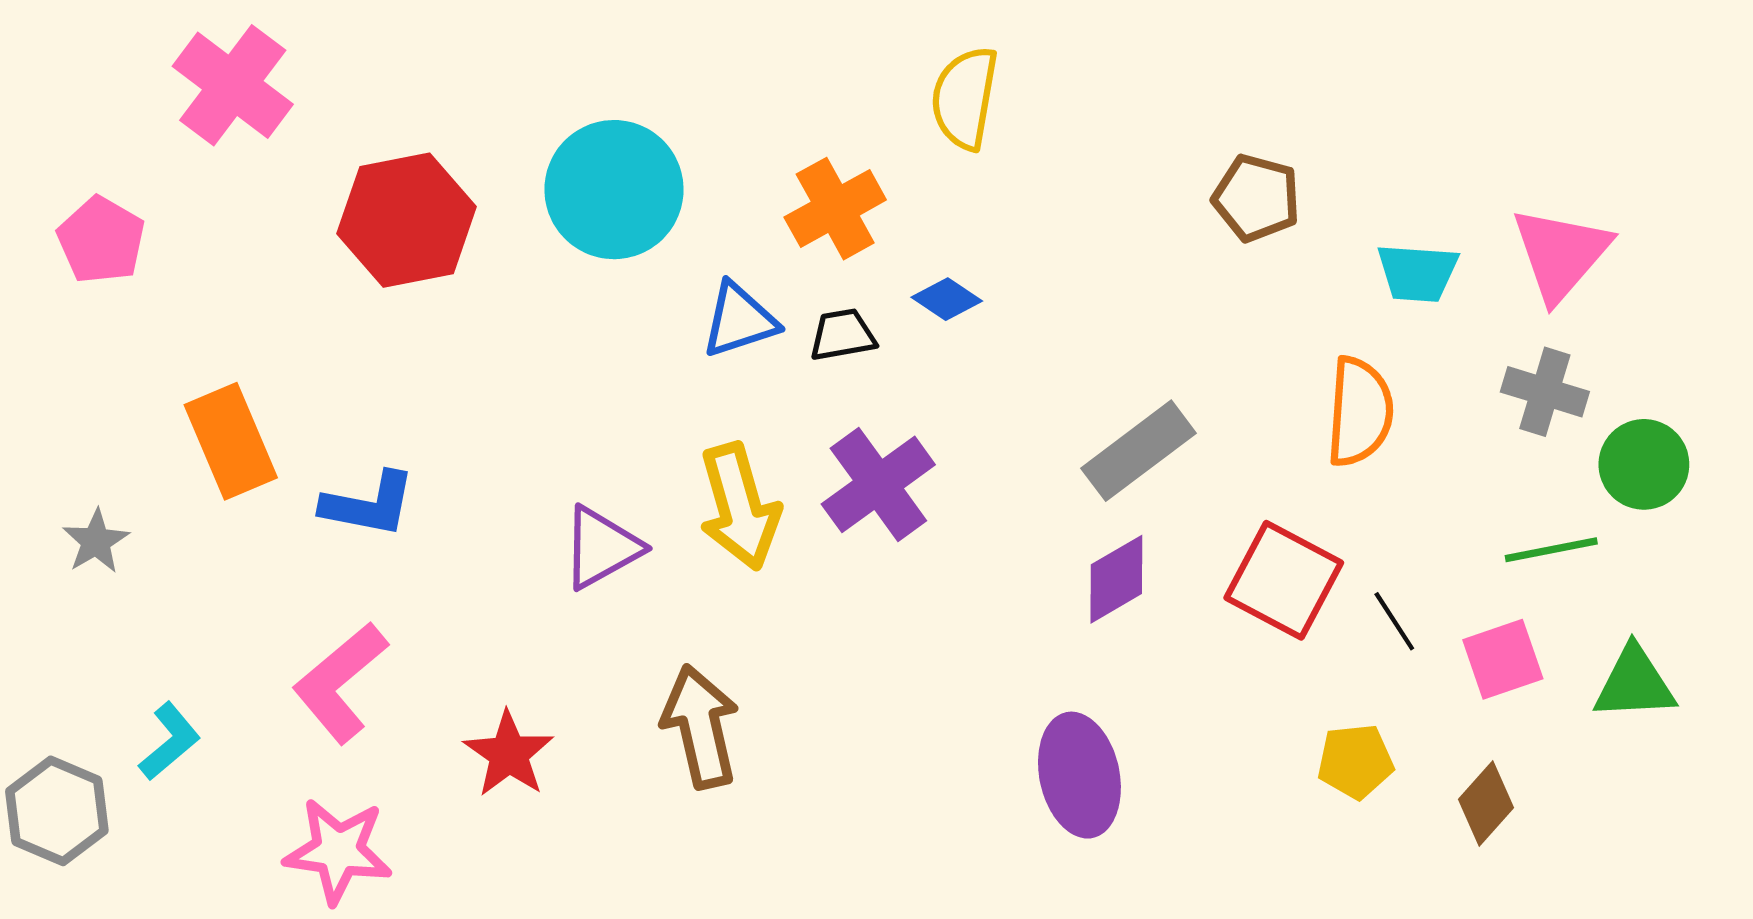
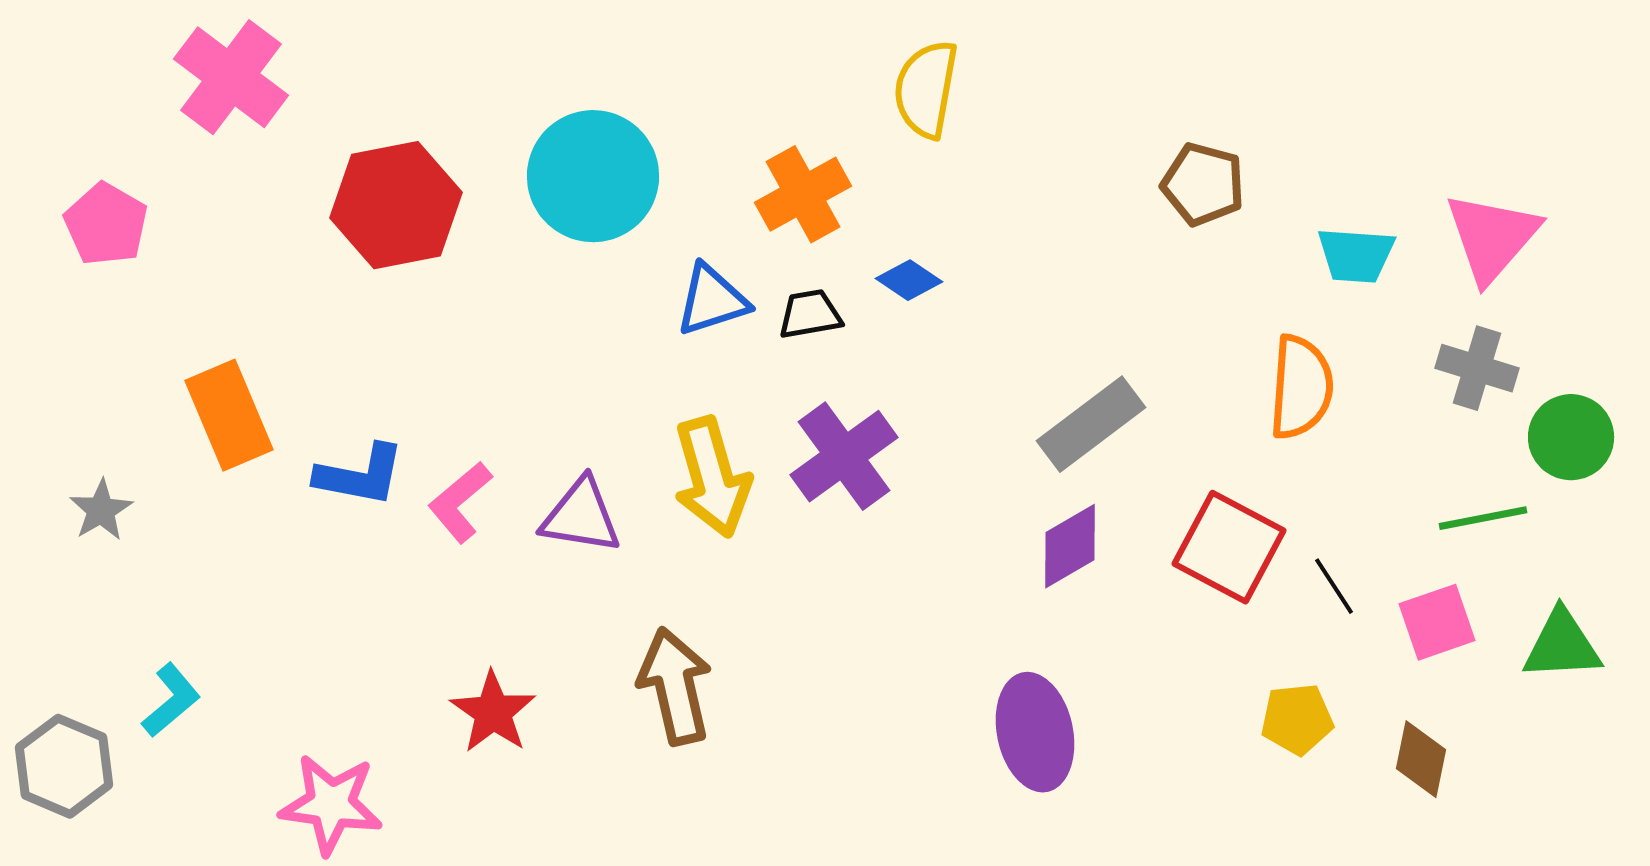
purple triangle: (601, 548) -> (581, 516), turned 38
pink L-shape: (340, 682) -> (460, 502), moved, size x0.7
brown diamond: (1486, 804) -> (1421, 759), turned -30

